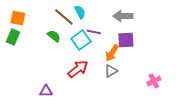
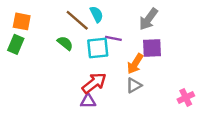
gray arrow: (123, 16) -> (148, 19), turned -54
cyan square: (81, 40) -> (98, 48), turned 30
purple triangle: (46, 91) -> (88, 101), moved

